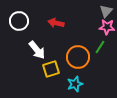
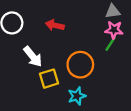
gray triangle: (106, 11) -> (113, 11), turned 40
green line: (100, 47) -> (110, 44), moved

